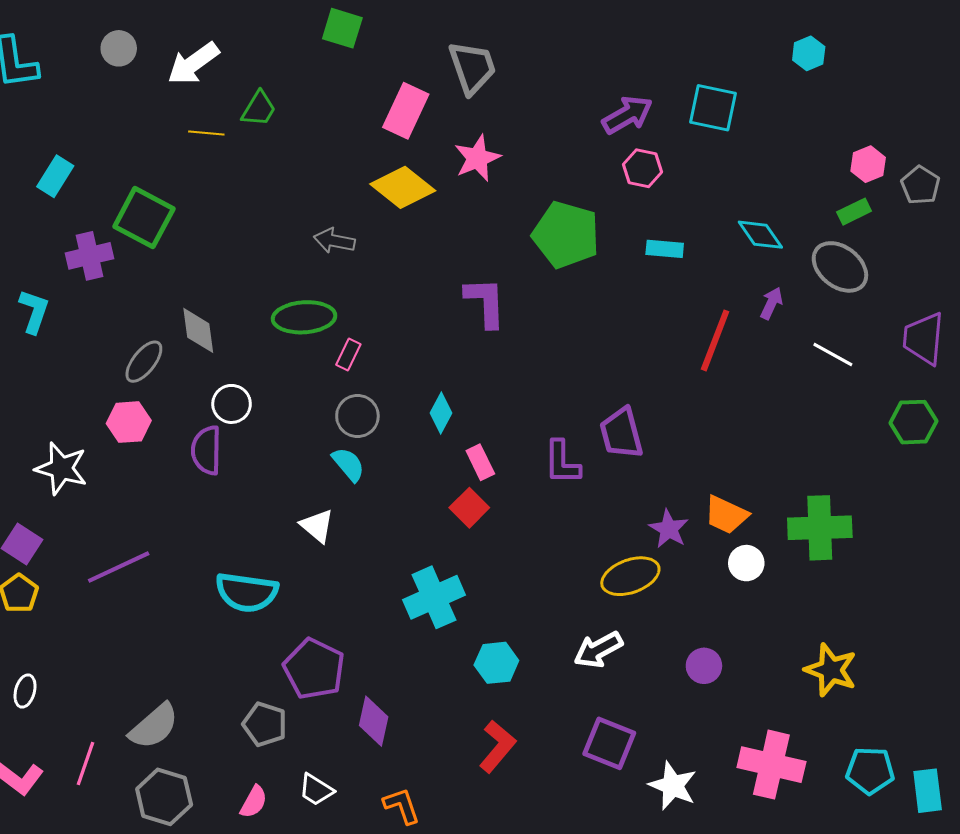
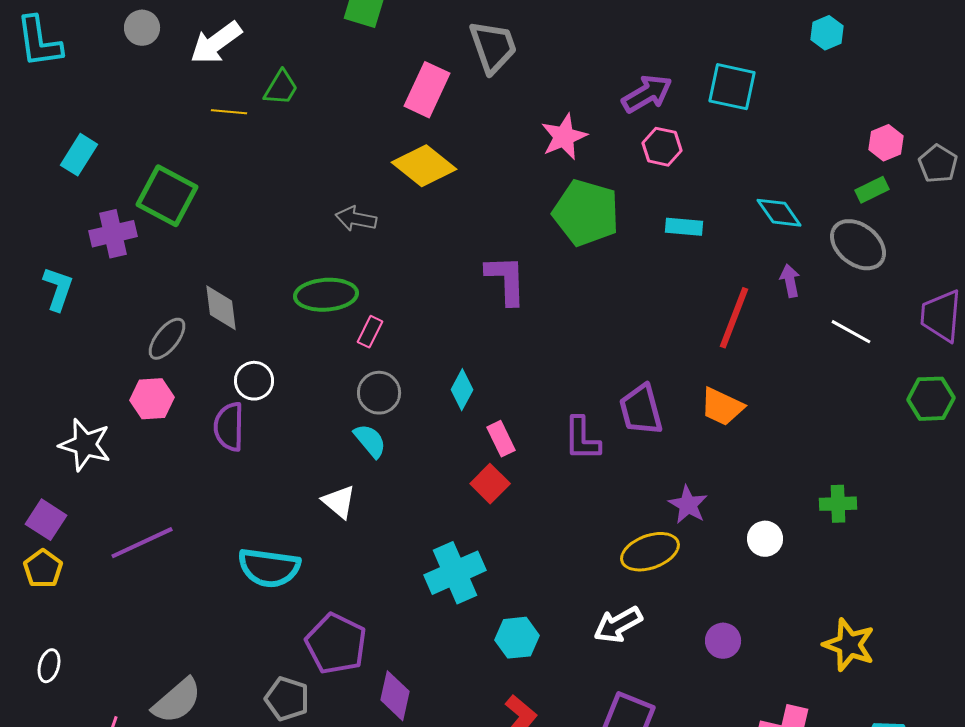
pink star: (477, 158) -> (564, 137), moved
purple arrow: (771, 303) -> (790, 281), turned -36
orange trapezoid: (726, 515) -> (722, 407), moved
green cross: (820, 528) -> (838, 504), size x0.6

